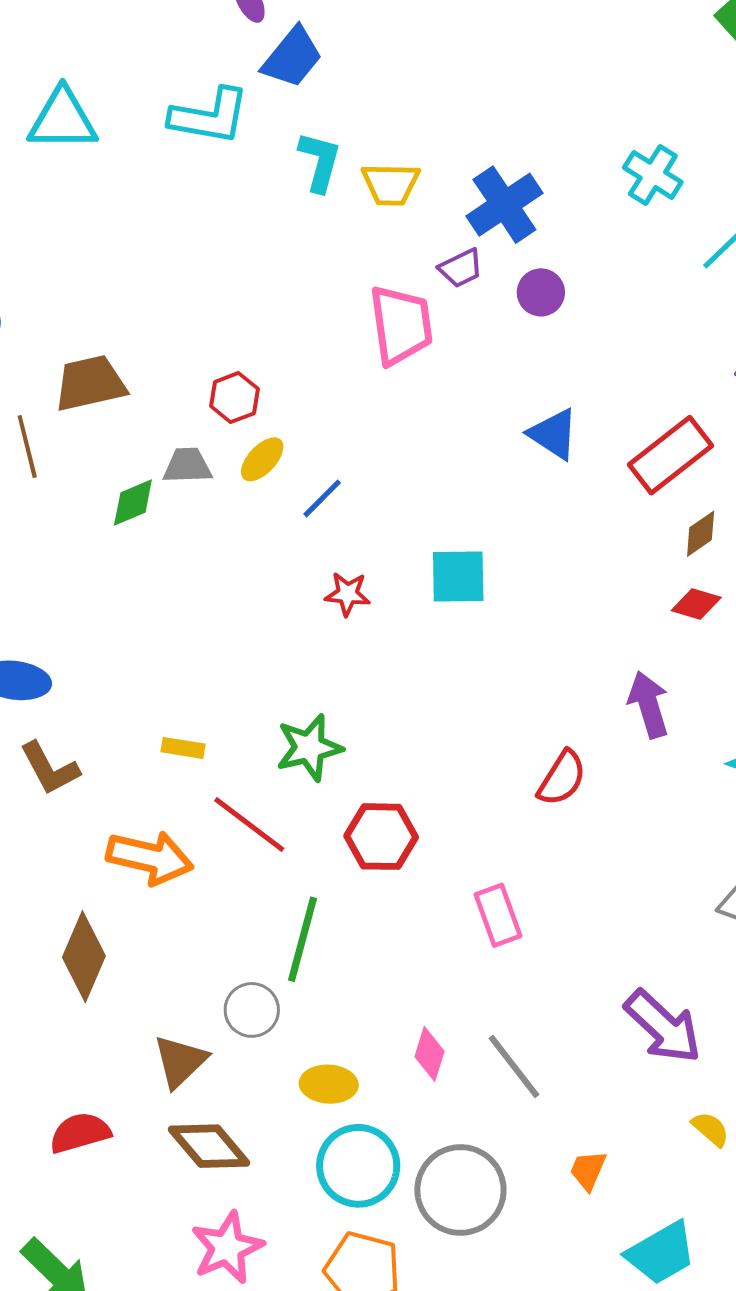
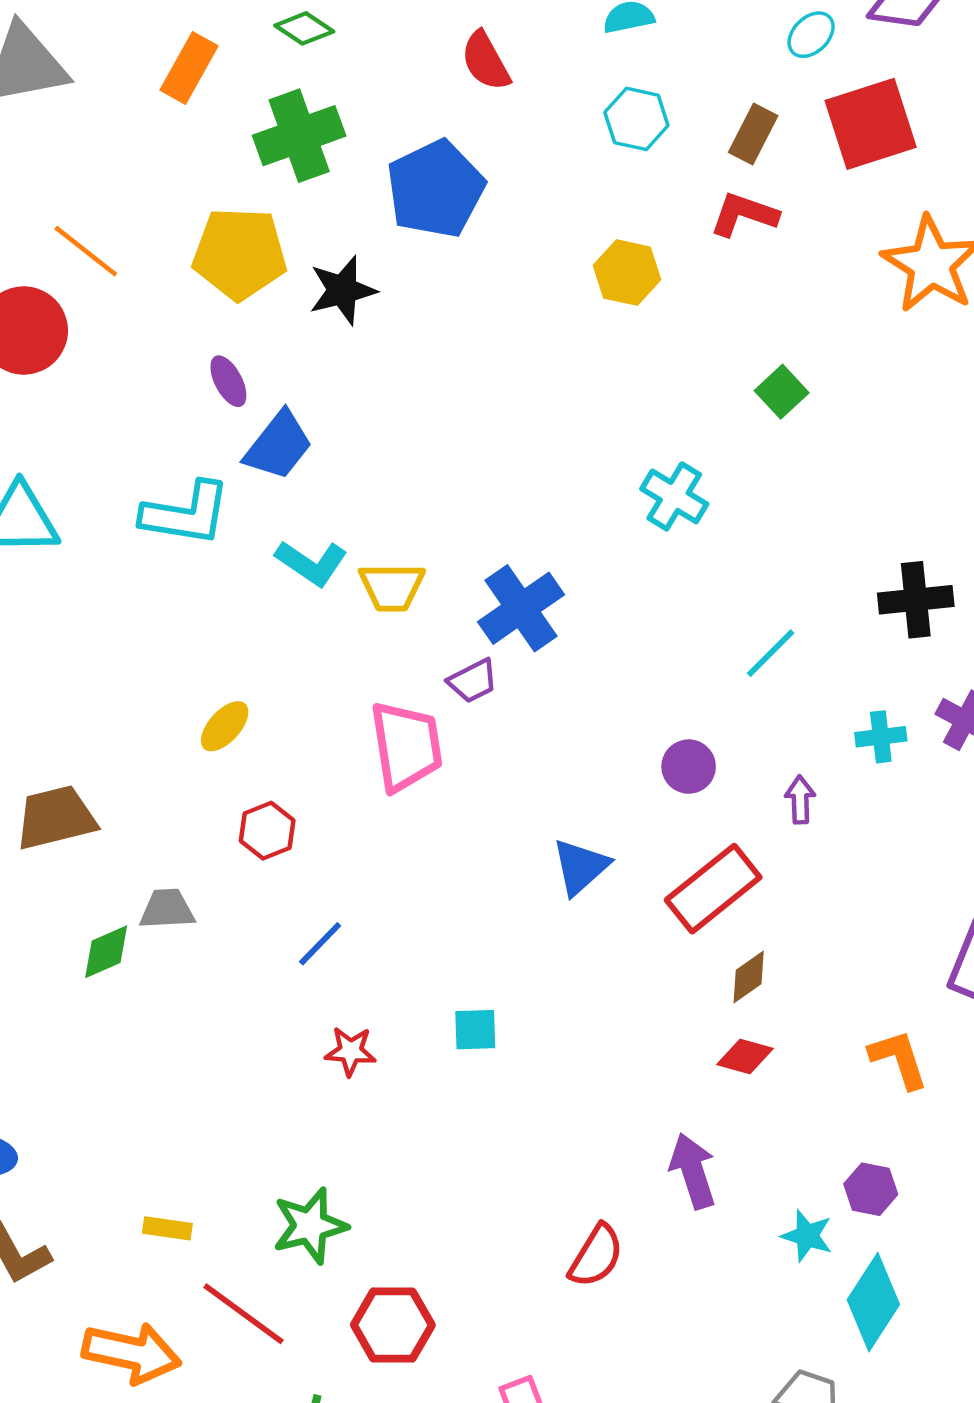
cyan L-shape: (320, 162) -> (311, 563), turned 110
cyan cross: (653, 175) -> (674, 496), moved
purple circle: (541, 292) -> (689, 767), moved
red hexagon: (234, 398) -> (267, 831), moved
blue triangle: (553, 434) -> (581, 867), turned 46
yellow ellipse: (262, 459) -> (225, 726), moved
cyan square: (458, 576) -> (475, 1030), size x0.7

